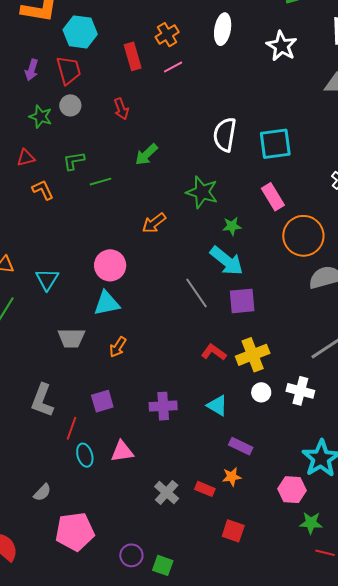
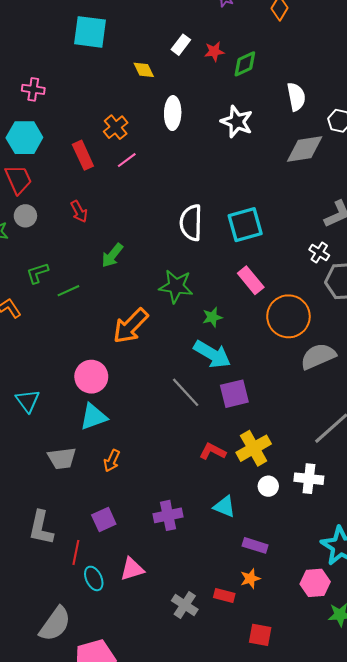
orange arrow: (154, 223) -> (131, 326), size x1.5
gray semicircle: (42, 492) -> (55, 624), size x1.8

